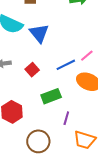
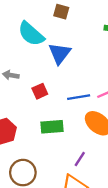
purple line: (66, 118) -> (80, 159), moved

